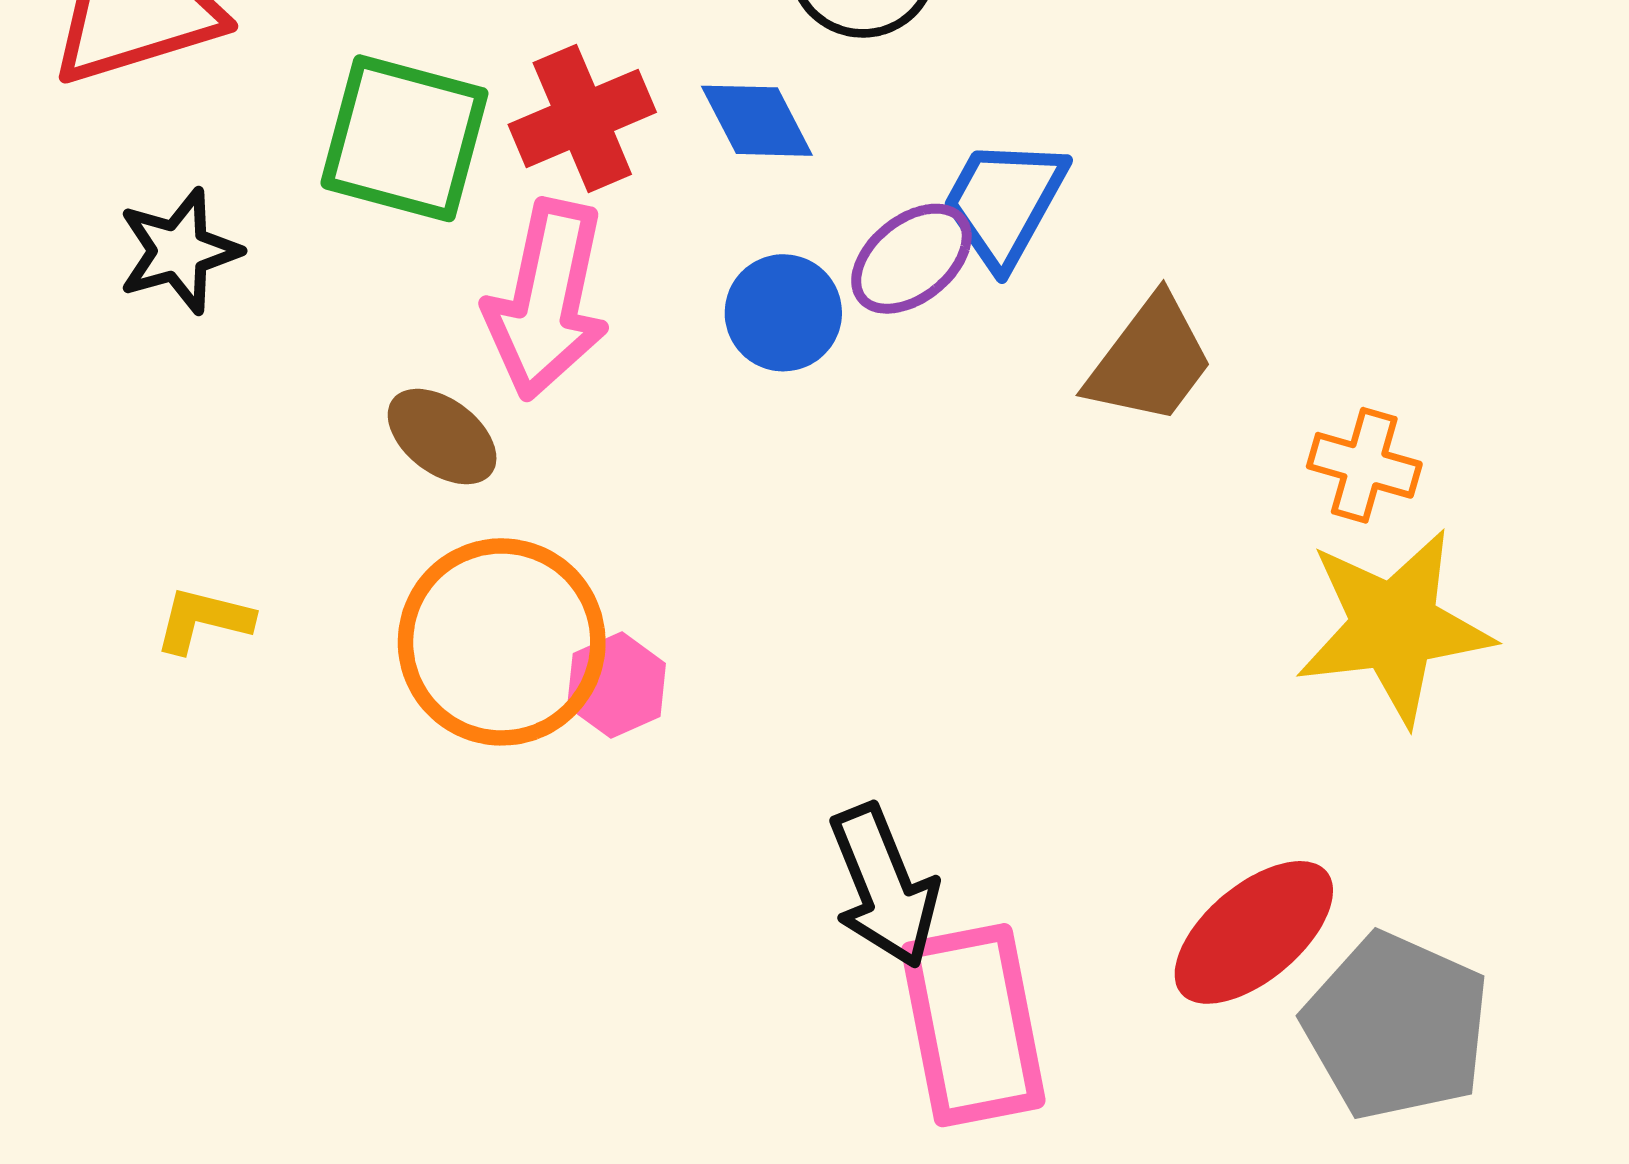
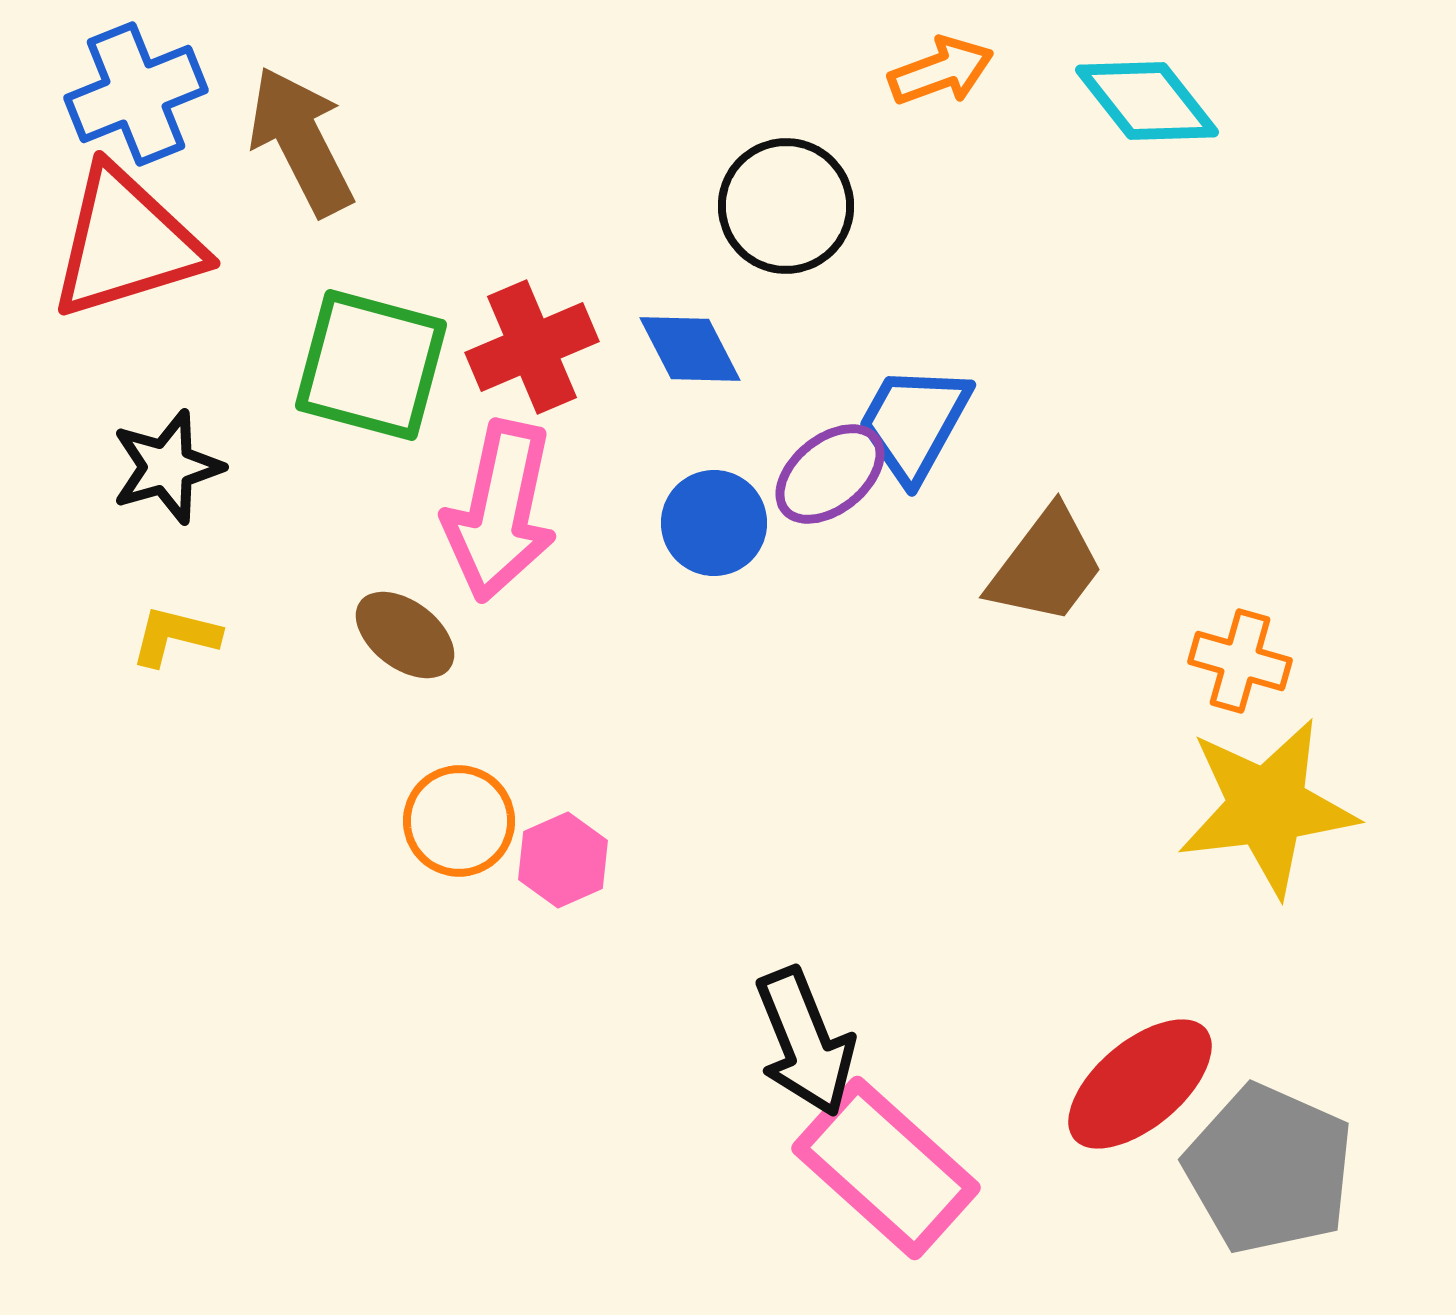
yellow L-shape: (203, 620) -> (175, 636), moved
orange circle: (502, 642) -> (459, 821), size x0.6
pink rectangle: (973, 1025) -> (886, 1168), turned -37

